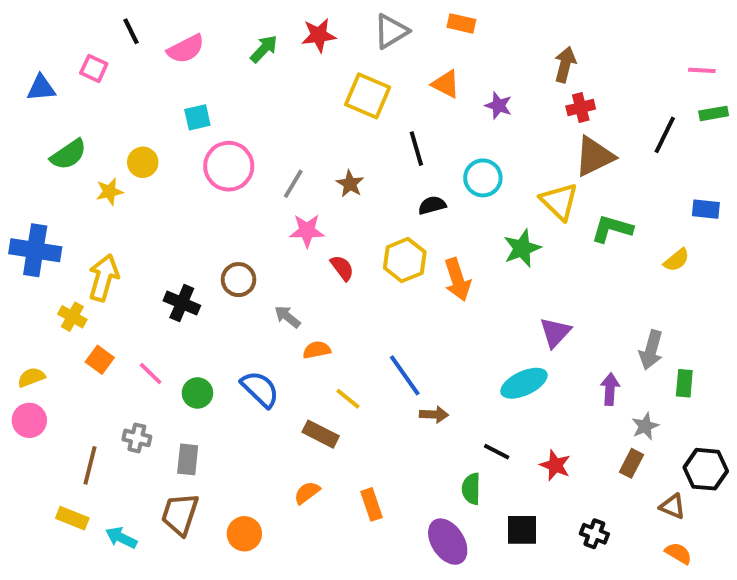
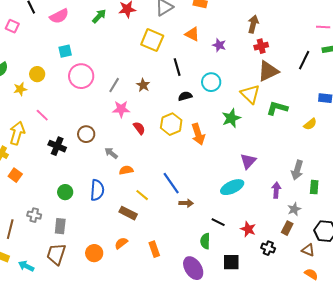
pink line: (151, 373) -> (42, 115), moved
blue semicircle: (260, 389) -> (97, 190), turned 50
orange circle: (244, 534) -> (94, 253), moved
black cross: (594, 534) -> (268, 248), moved

